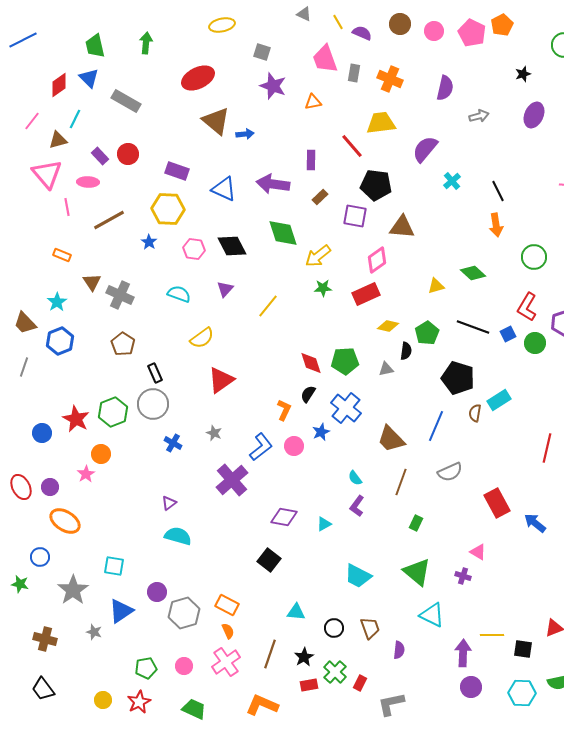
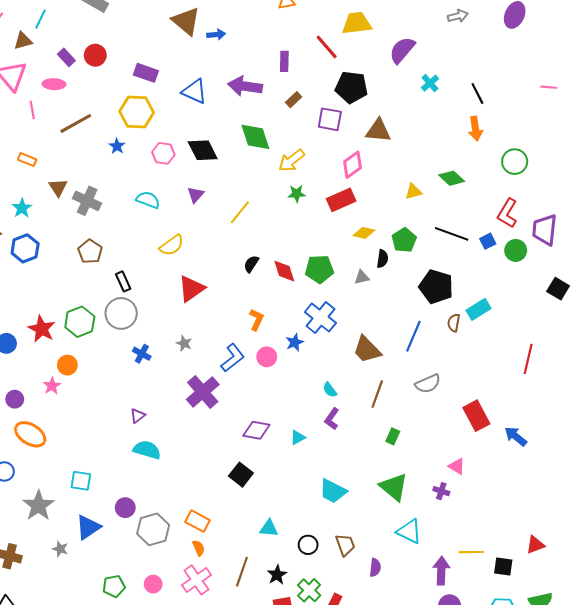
black semicircle: (308, 394) -> (251, 264), moved

